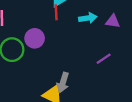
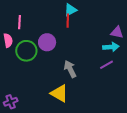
cyan arrow: (88, 18) -> (111, 47), moved
gray arrow: (63, 82) -> (70, 69), moved, turned 132

